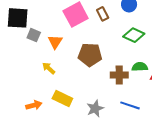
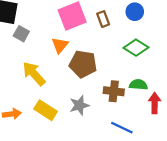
orange triangle: (55, 42) -> (60, 45), moved
yellow arrow: (49, 68) -> (34, 74), size x1.6
gray star: (95, 109) -> (79, 105), moved

